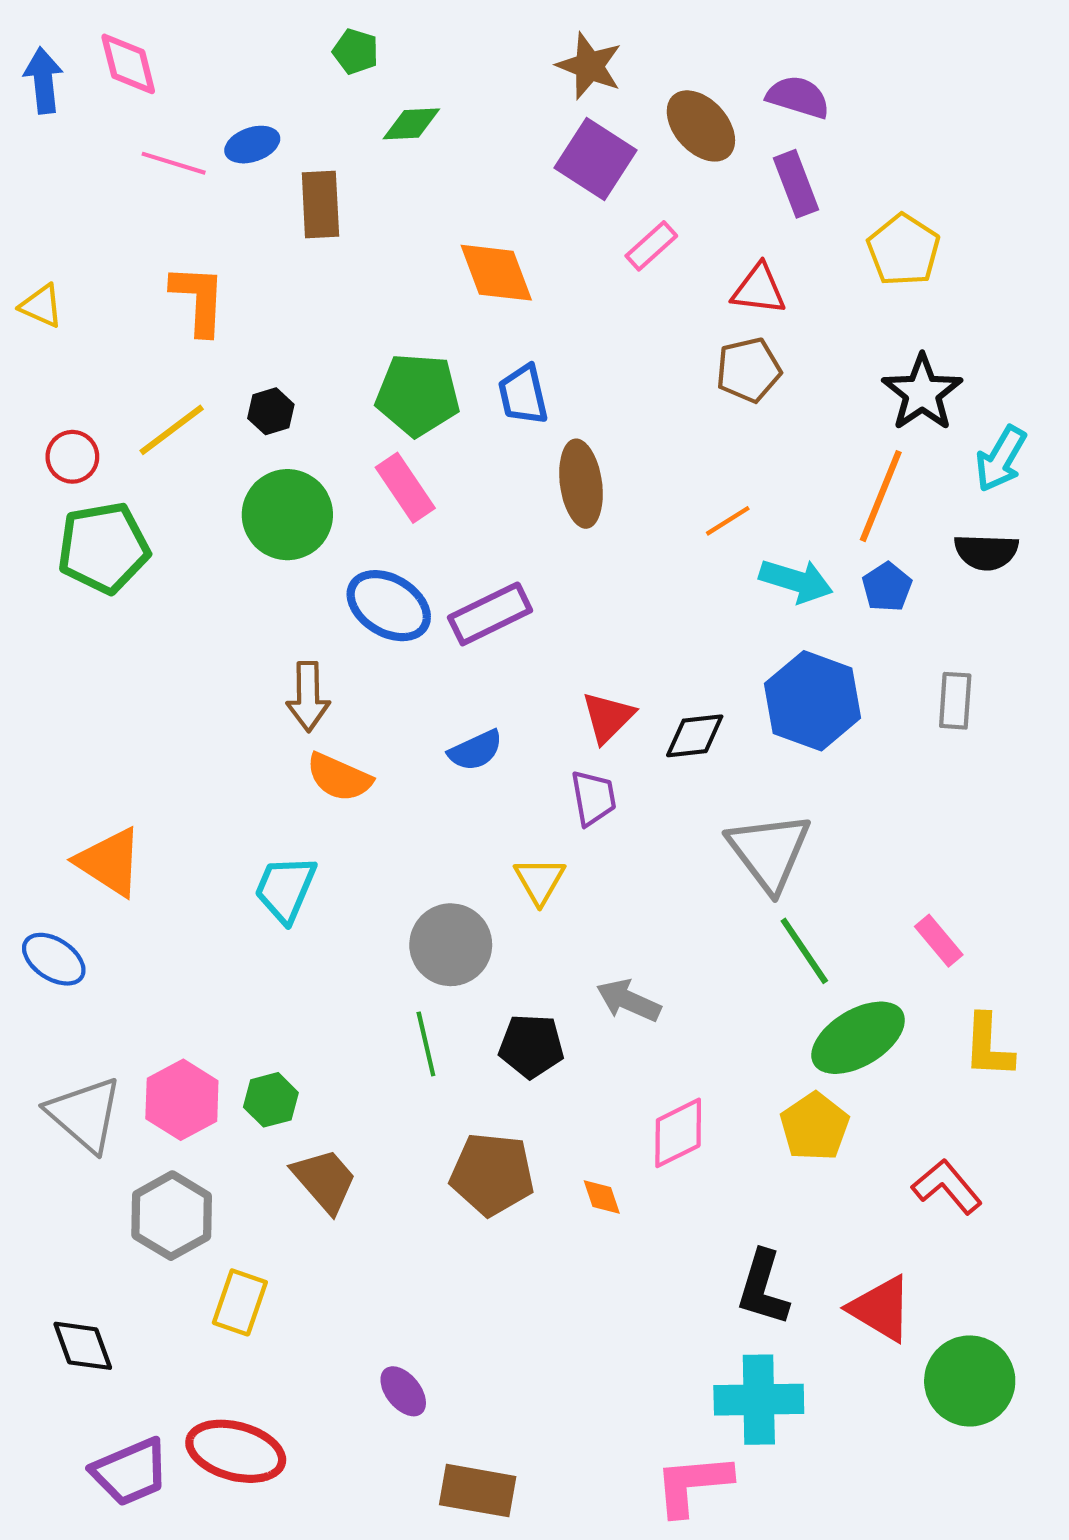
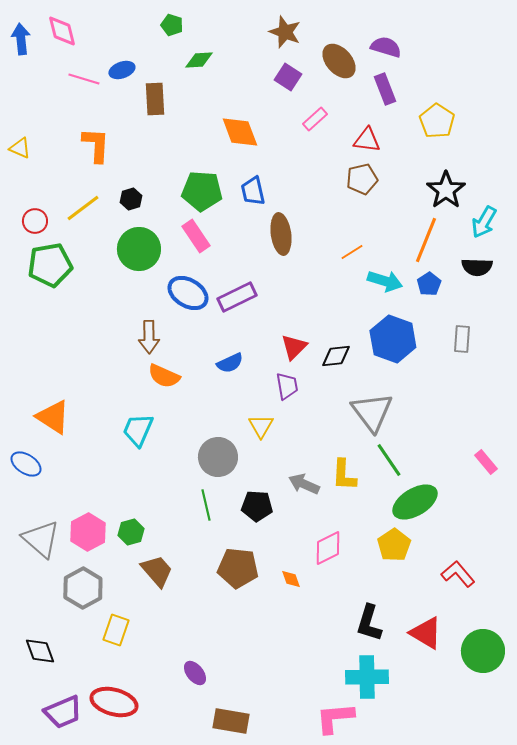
purple square: (595, 159) -> (288, 77), size x0.7
pink rectangle: (939, 941) -> (486, 462), moved
yellow L-shape: (988, 1046) -> (344, 475), moved
green circle: (970, 1381) -> (483, 651), moved

